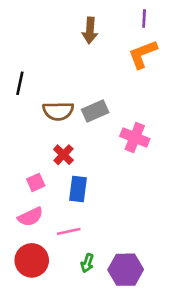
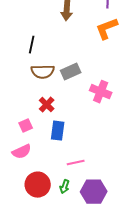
black line: (20, 83) -> (32, 45), moved
pink line: (69, 231) -> (76, 163), moved
red circle: (32, 260) -> (38, 185), moved

